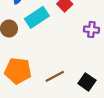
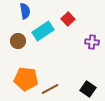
brown line: (55, 76) -> (50, 89), moved

